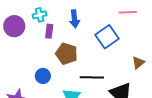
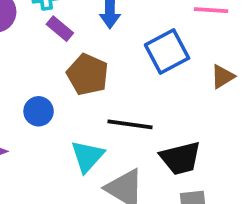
purple rectangle: (49, 31) -> (60, 29), turned -64
brown triangle: (138, 63) -> (223, 77), moved

